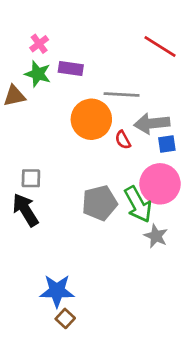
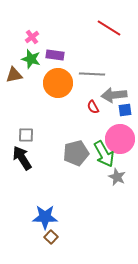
red line: (160, 46) -> (109, 28), moved
orange circle: (91, 119) -> (58, 83), moved

